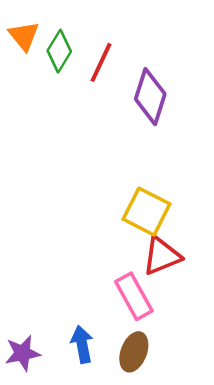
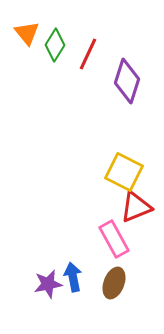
purple star: (23, 353) -> (48, 284), moved

